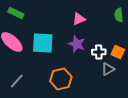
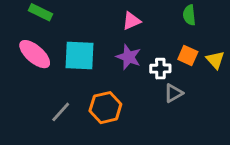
orange square: (118, 52) -> (188, 56), moved
gray line: (17, 81) -> (61, 112), moved

